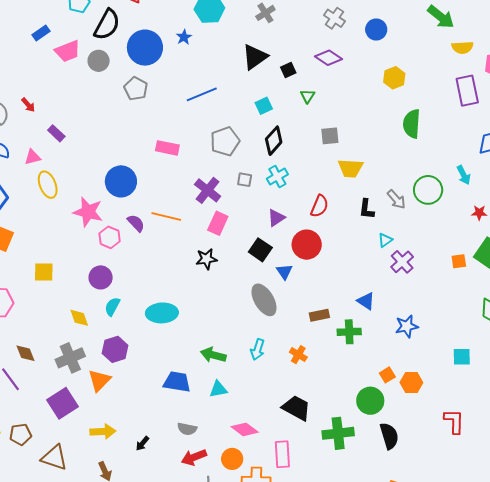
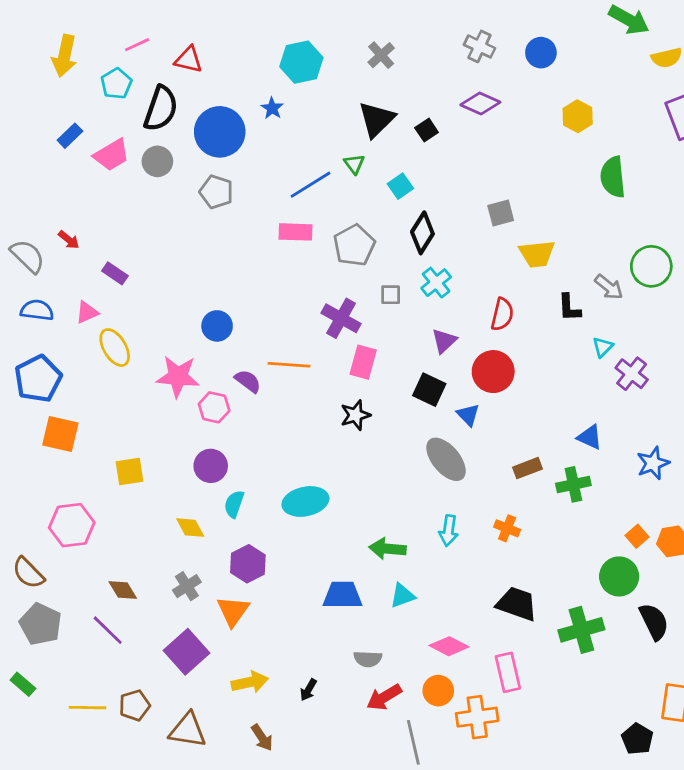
green triangle: (308, 96) -> (354, 164), moved
pink rectangle: (167, 148) -> (295, 232), moved
blue circle: (121, 181) -> (217, 326), size x0.7
gray cross: (70, 358) -> (187, 586), size x0.7

